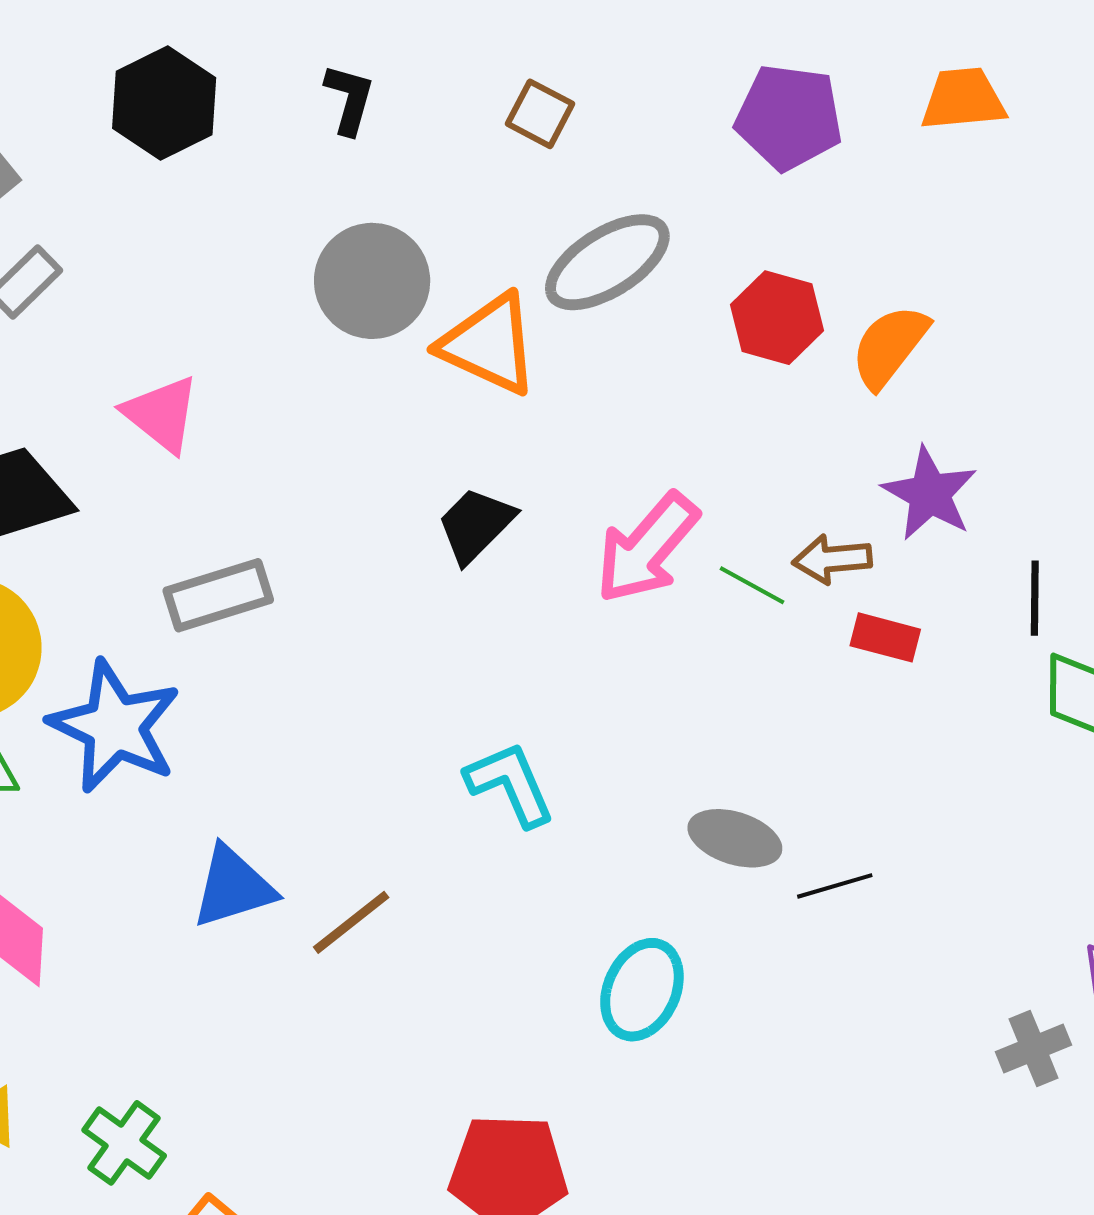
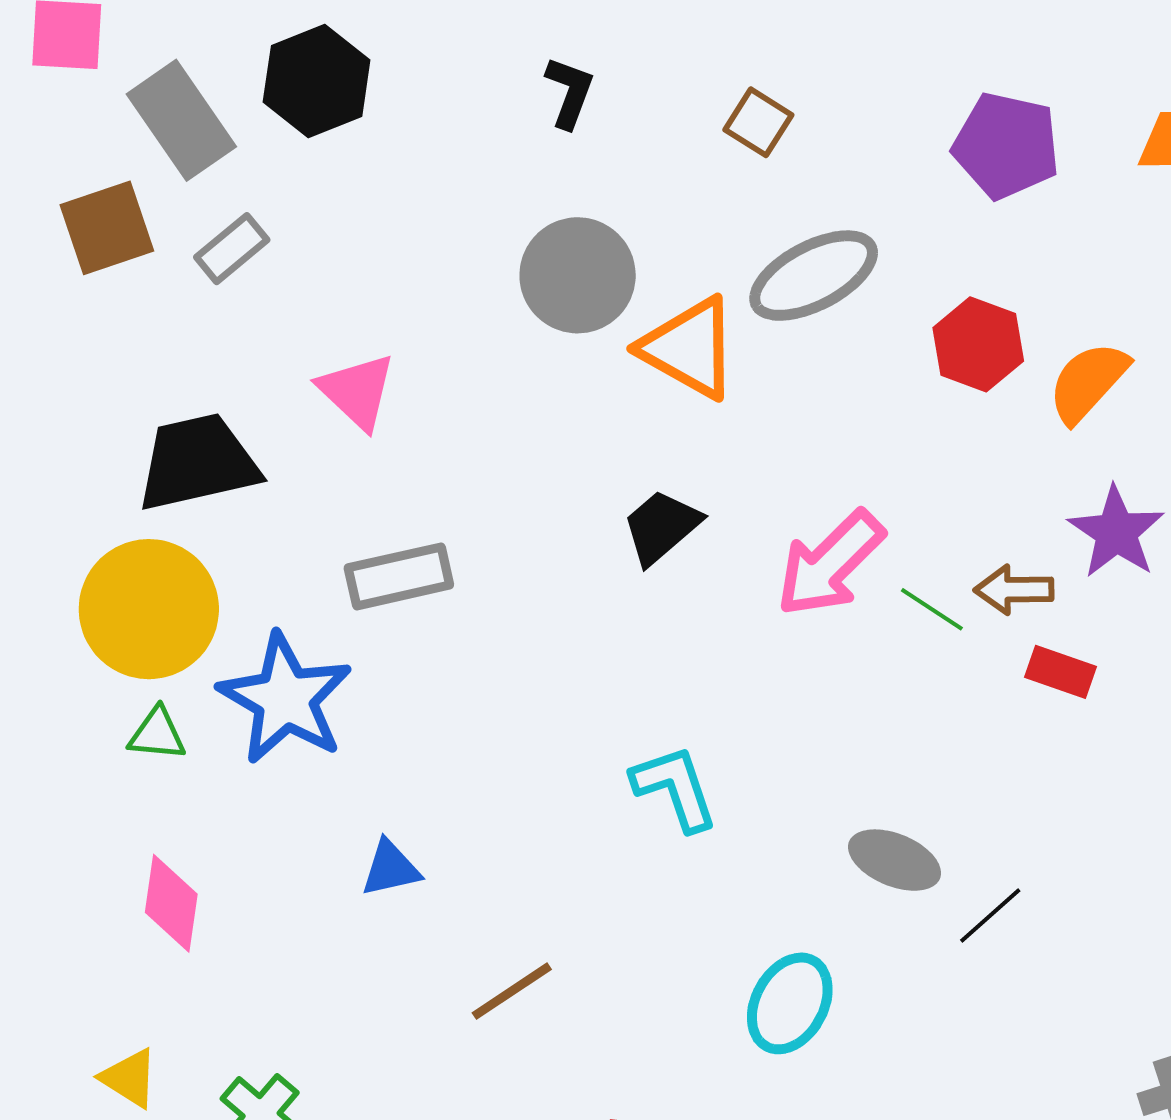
black hexagon: (164, 103) -> (317, 81), moved
black line: (835, 886) -> (990, 916), turned -30
blue triangle: (233, 887) -> (390, 868), size x0.7
brown line: (351, 922) -> (512, 991), moved

